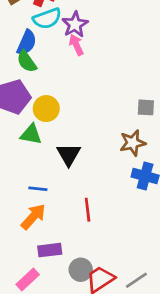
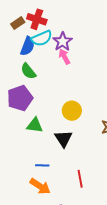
blue semicircle: (27, 43) -> (28, 46), moved
yellow circle: (46, 109) -> (72, 111), moved
orange arrow: (33, 217) -> (40, 186), turned 85

